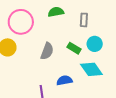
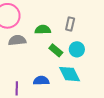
green semicircle: (56, 12) -> (43, 30), moved
gray semicircle: (47, 51) -> (17, 40), moved, turned -126

